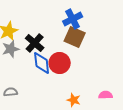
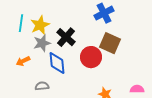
brown square: (75, 37) -> (110, 43), moved
blue diamond: (42, 63) -> (57, 63), moved

